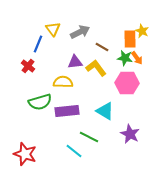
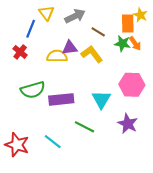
yellow semicircle: (63, 82) -> (57, 56), moved
pink hexagon: (127, 83) -> (132, 85), moved
cyan triangle: (105, 111) -> (101, 99), turned 30
cyan line: (74, 151) -> (53, 142), moved

